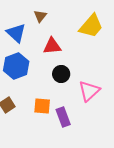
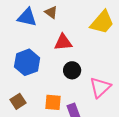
brown triangle: (40, 16) -> (51, 12), turned -32
blue triangle: (16, 33) -> (27, 17), moved, turned -30

